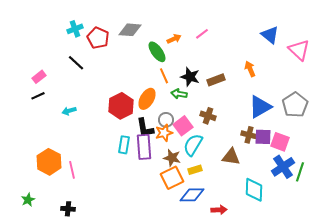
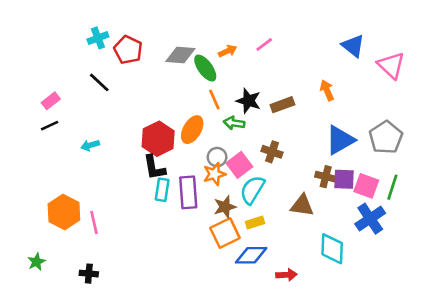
gray diamond: (130, 30) -> (180, 55), moved
black L-shape: (145, 128) -> (154, 168), moved
brown star: (172, 158) -> (225, 207), turned -30
green line: (300, 172) -> (392, 187), moved

